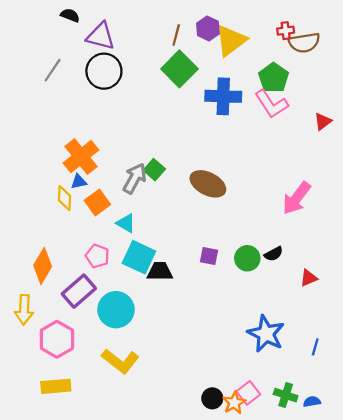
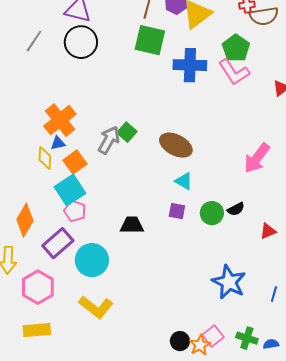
green square: (179, 69) -> (150, 40), turned -32
cyan triangle: (126, 223) -> (184, 181), moved
cyan square: (139, 257) -> (70, 190), moved, turned 32

